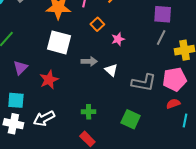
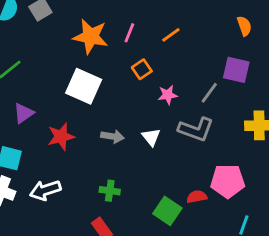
gray line: (161, 38) -> (209, 93), moved
gray arrow: (89, 61) -> (113, 136), moved
pink pentagon: (175, 79) -> (228, 181), moved
gray L-shape: (144, 83) -> (196, 129), moved
red semicircle: (173, 104) -> (197, 197), moved

